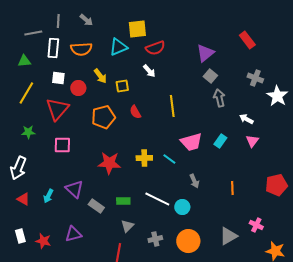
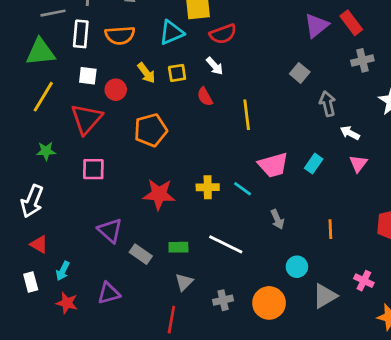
purple triangle: (205, 53) -> (316, 26), moved
green triangle: (24, 61) -> (40, 52), size x1.6
gray cross: (255, 78) -> (362, 60), moved, turned -35
yellow square: (122, 86) -> (177, 73), moved
gray arrow: (219, 98) -> (328, 104), moved
red semicircle: (135, 112) -> (205, 97), moved
cyan arrow: (48, 196) -> (63, 271), moved
cyan circle: (182, 207) -> (297, 267), moved
white rectangle: (20, 236) -> (31, 282), moved

